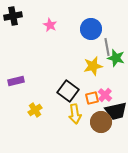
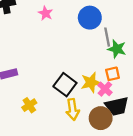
yellow star: (93, 66) -> (91, 82), moved
orange square: (92, 98) -> (113, 74), moved

